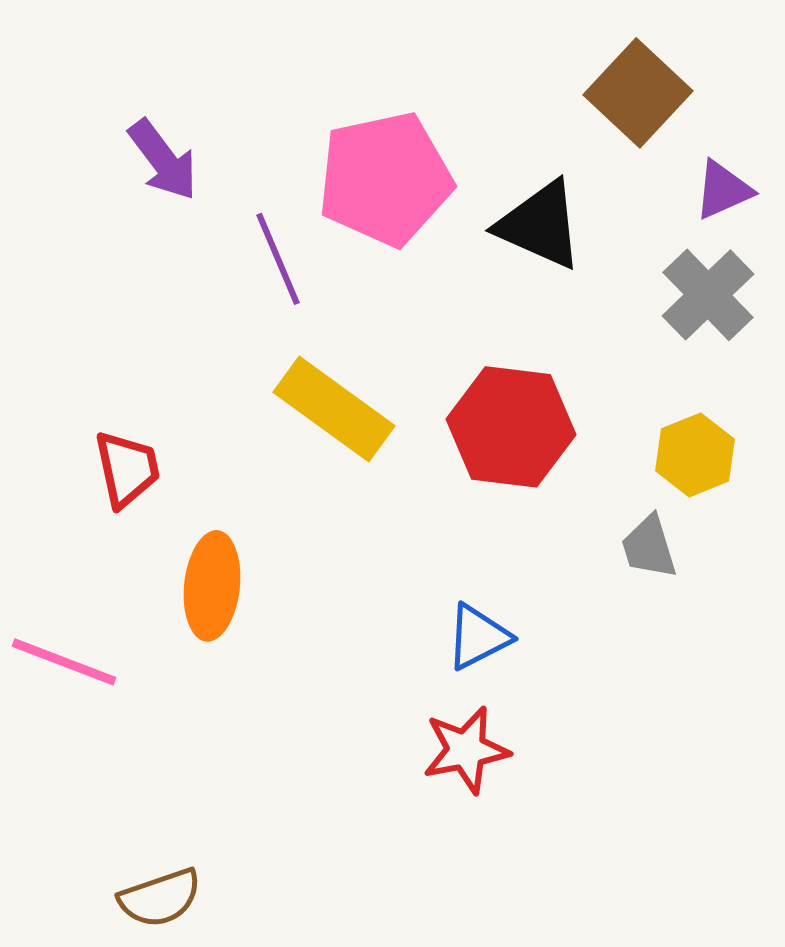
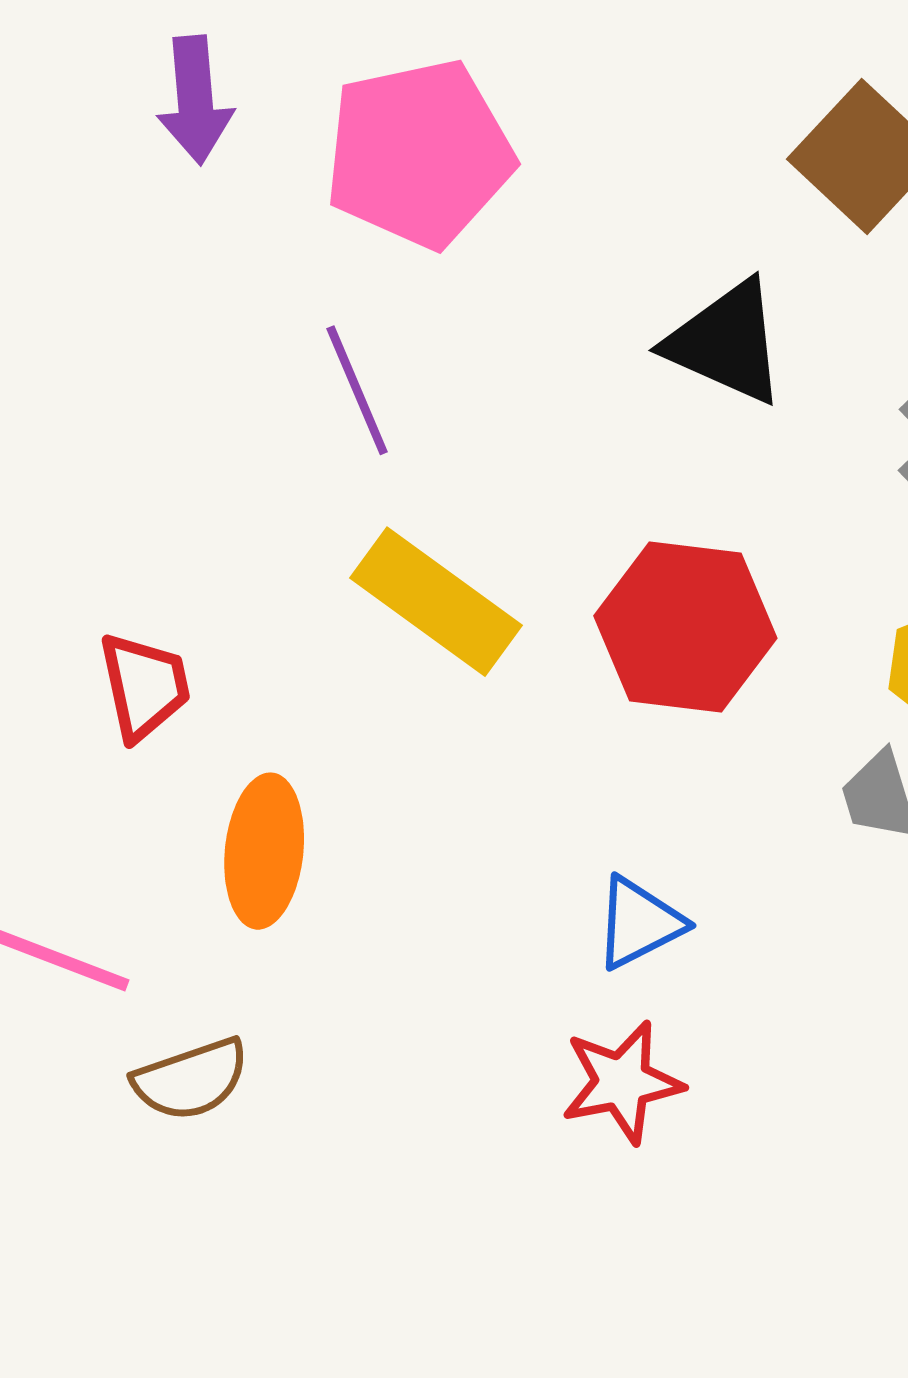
purple arrow: (163, 160) -> (195, 100), moved, turned 32
pink pentagon: (385, 179) -> (419, 154), moved
brown semicircle: (160, 898) -> (191, 1079), moved

